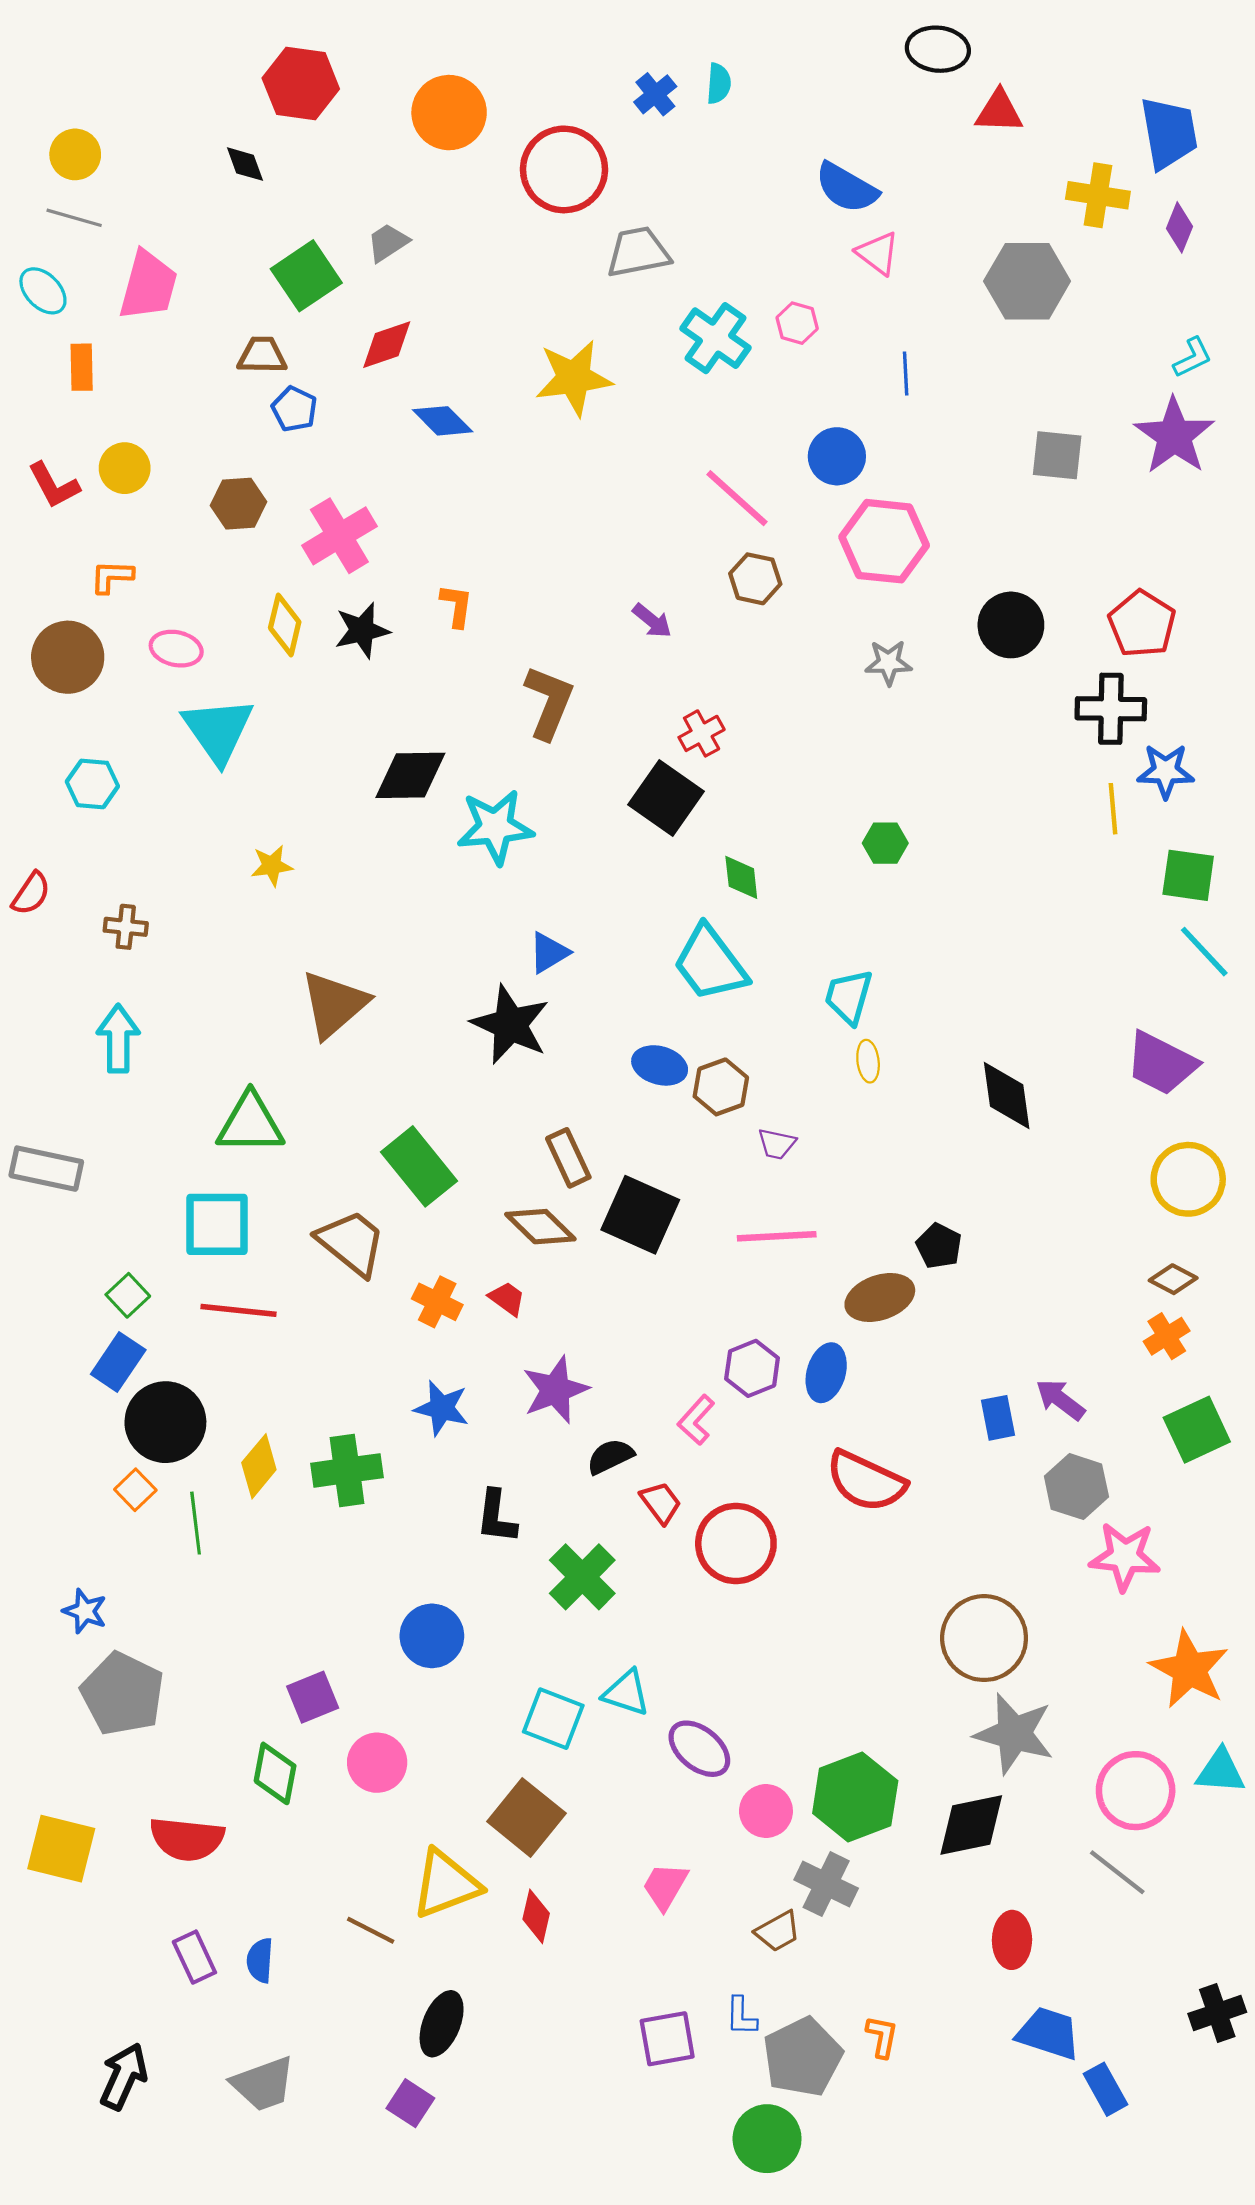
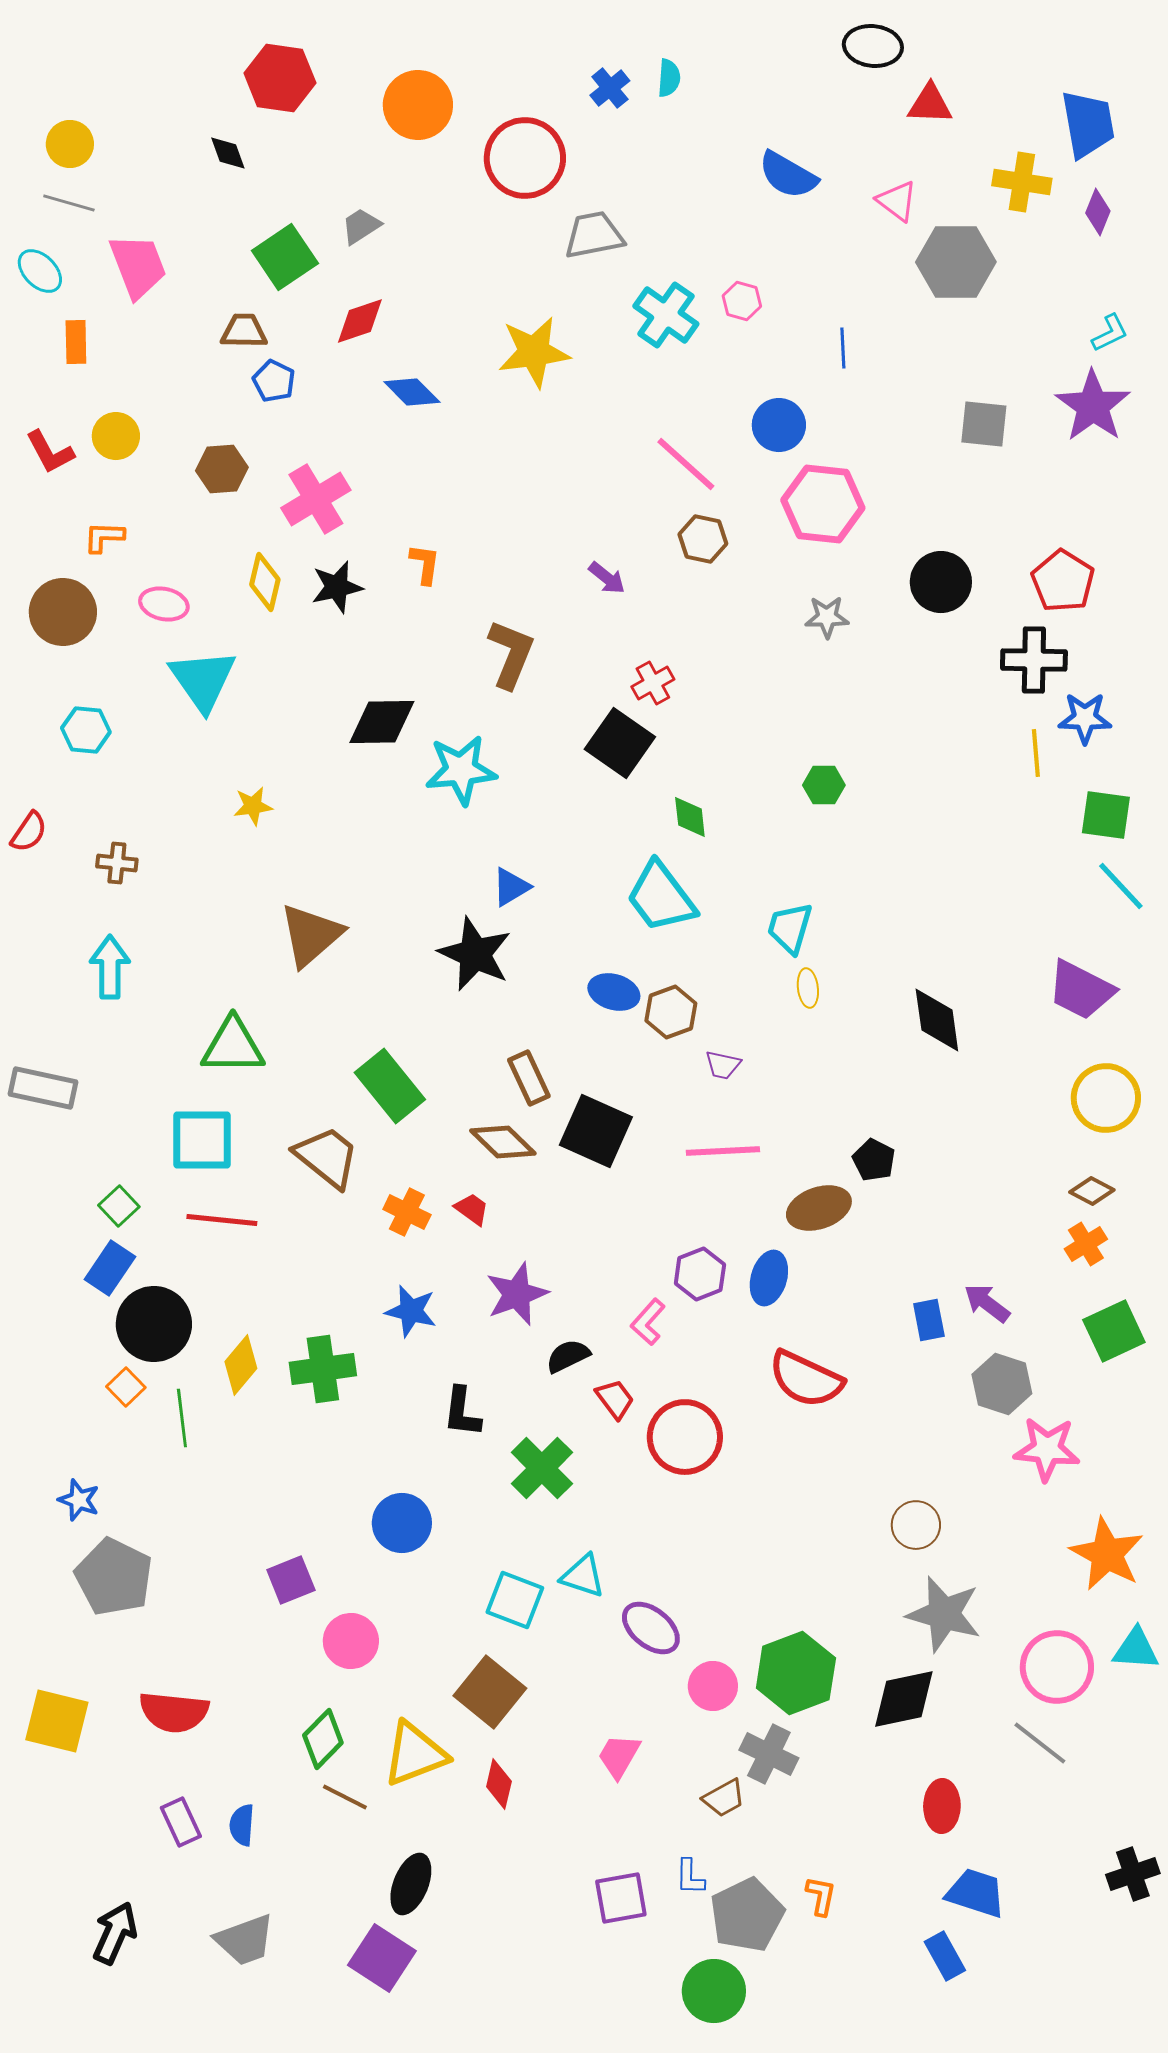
pink triangle: (878, 253) -> (897, 201), moved
pink trapezoid: (148, 285) -> (138, 266), turned -36
brown circle: (984, 1638) -> (916, 1525), size x0.6
green diamond: (275, 1773) -> (323, 1739), moved, turned 34
blue rectangle: (1105, 2089) -> (945, 1956), moved
purple square: (410, 2103) -> (382, 1958), size x1.5

